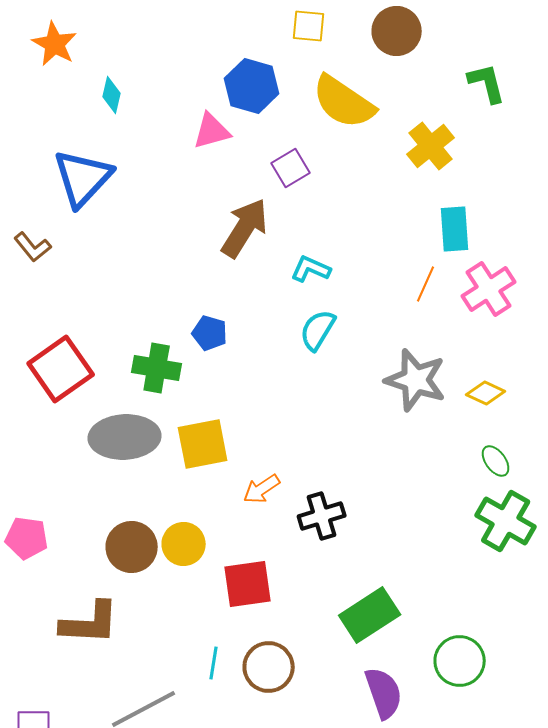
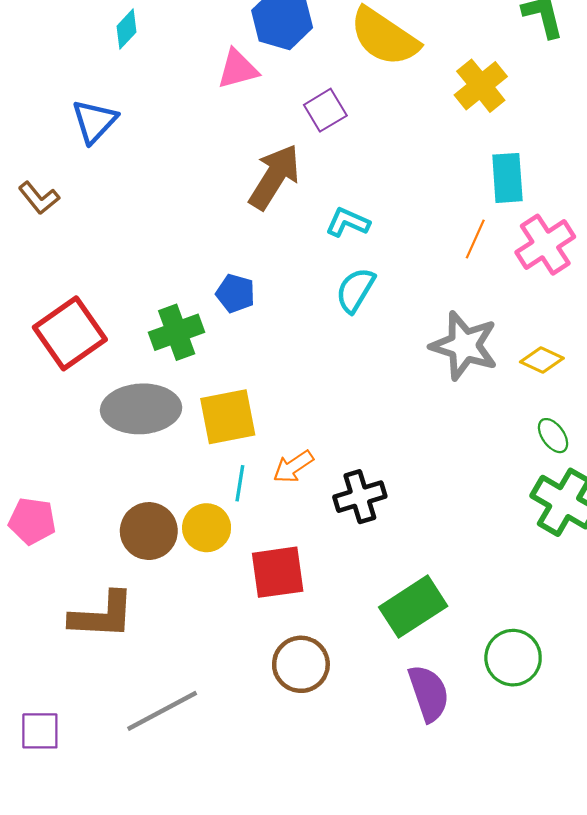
cyan diamond: (112, 95) -> (127, 29), turned 30
blue triangle: (83, 178) -> (94, 121), size x0.7
green cross: (157, 368) -> (177, 332), turned -30
cyan line: (214, 663) -> (240, 483), moved

